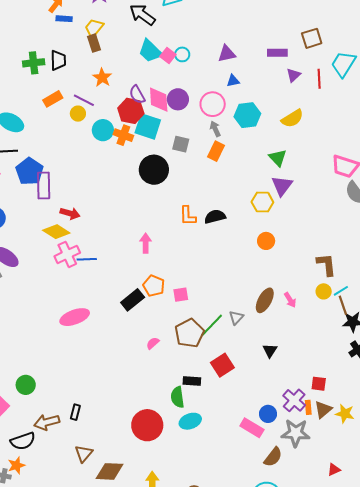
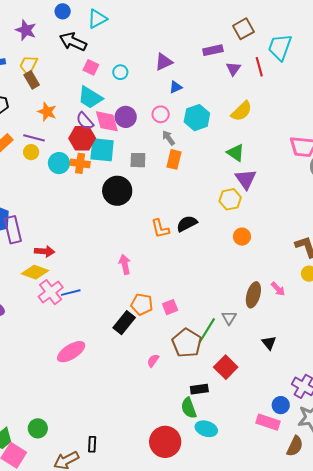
cyan trapezoid: (150, 51) -> (90, 98), moved
pink square: (168, 55) -> (91, 67), moved
pink circle: (213, 104) -> (161, 114), size x0.7
cyan ellipse: (190, 421) -> (206, 429), turned 50

